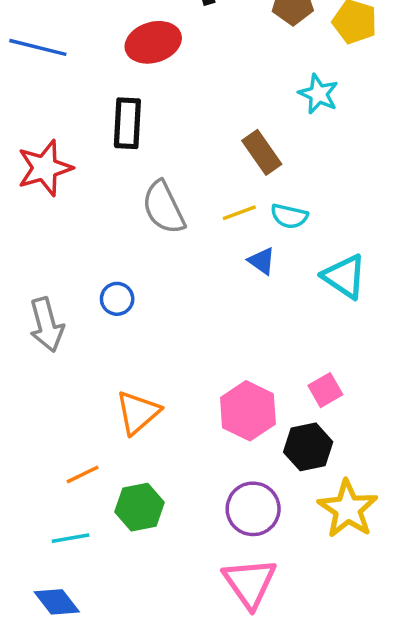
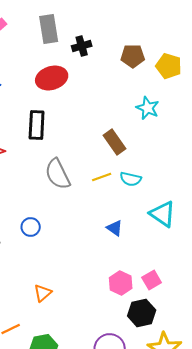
blue triangle: (262, 261) -> (115, 228), moved
pink hexagon: (248, 411) -> (121, 283), moved, size x0.7
orange triangle: (138, 412) -> (43, 293), size x0.7

